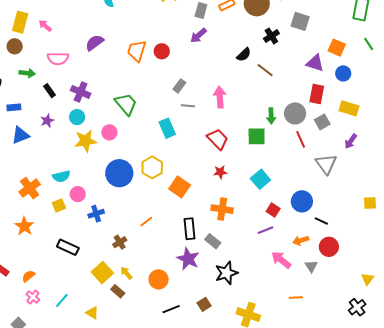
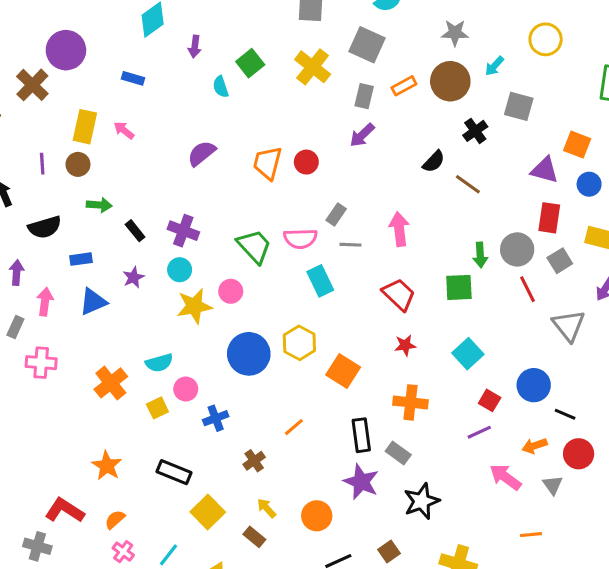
pink semicircle: (58, 58) -> (300, 239), moved
orange star: (24, 226) -> (107, 466), moved
yellow square: (102, 273) -> (208, 512), moved

